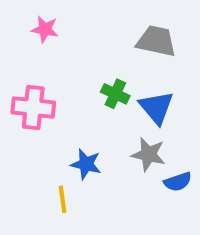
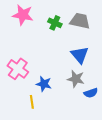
pink star: (45, 29) -> (23, 15), size x1.5
green cross: (115, 94) -> (55, 23), moved
pink cross: (33, 107) -> (18, 69), moved, turned 30

